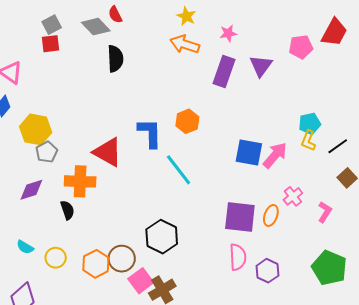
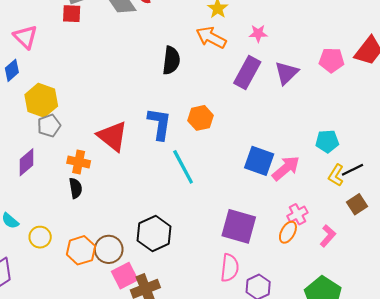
black semicircle: (115, 59) -> (171, 60), moved
yellow L-shape: (308, 141) -> (336, 175), moved
orange cross: (80, 181) -> (79, 162), size x0.7
purple diamond: (31, 190) -> (27, 162), turned -32
black semicircle: (67, 210) -> (76, 188), moved
orange ellipse: (271, 215) -> (288, 232), moved

